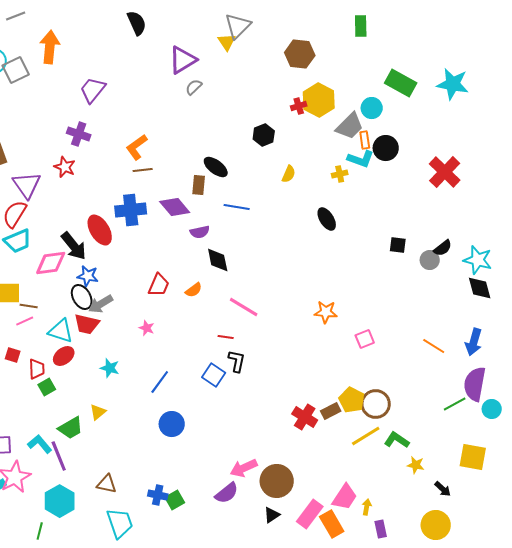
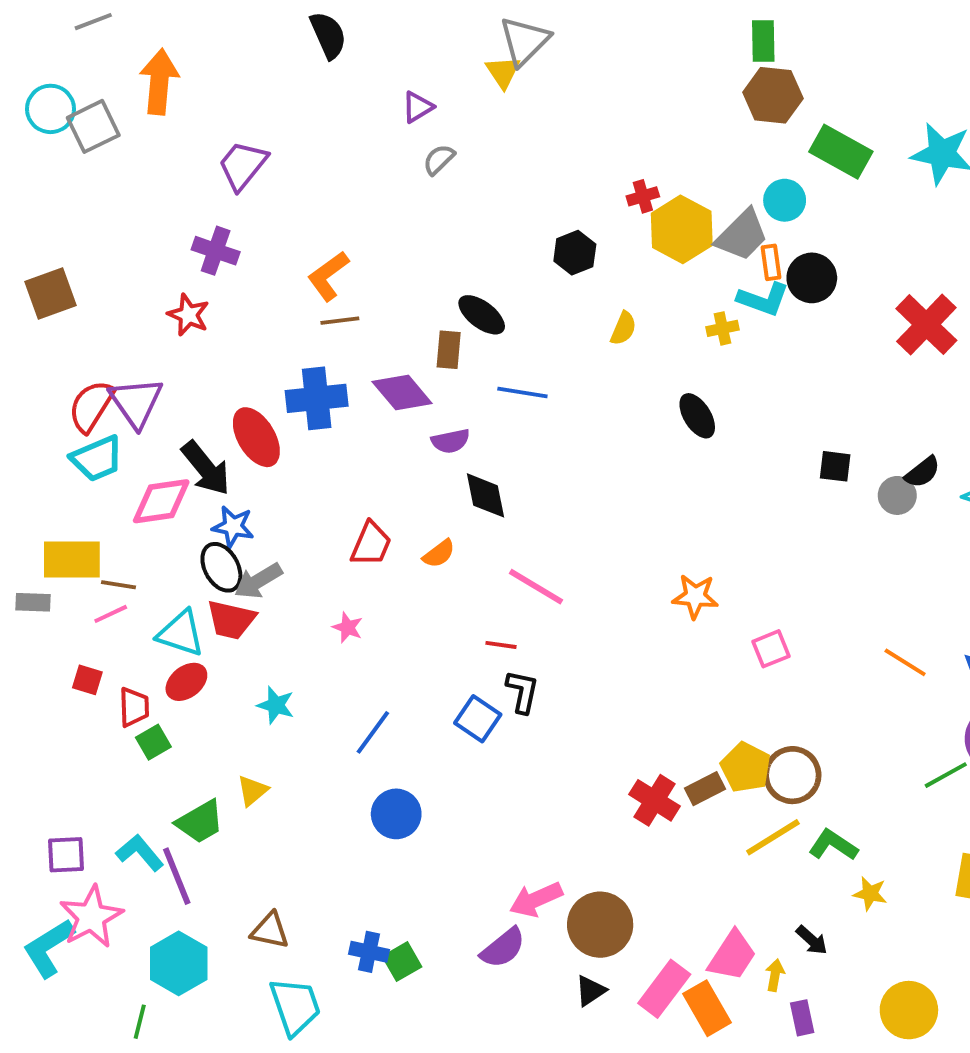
brown hexagon: (300, 54) -> (773, 95), moved
purple triangle: (183, 60) -> (418, 107), size x0.6
yellow hexagon: (319, 100) -> (682, 229), moved
purple triangle: (27, 185) -> (136, 402), moved
black arrow: (443, 489) -> (812, 940), moved

